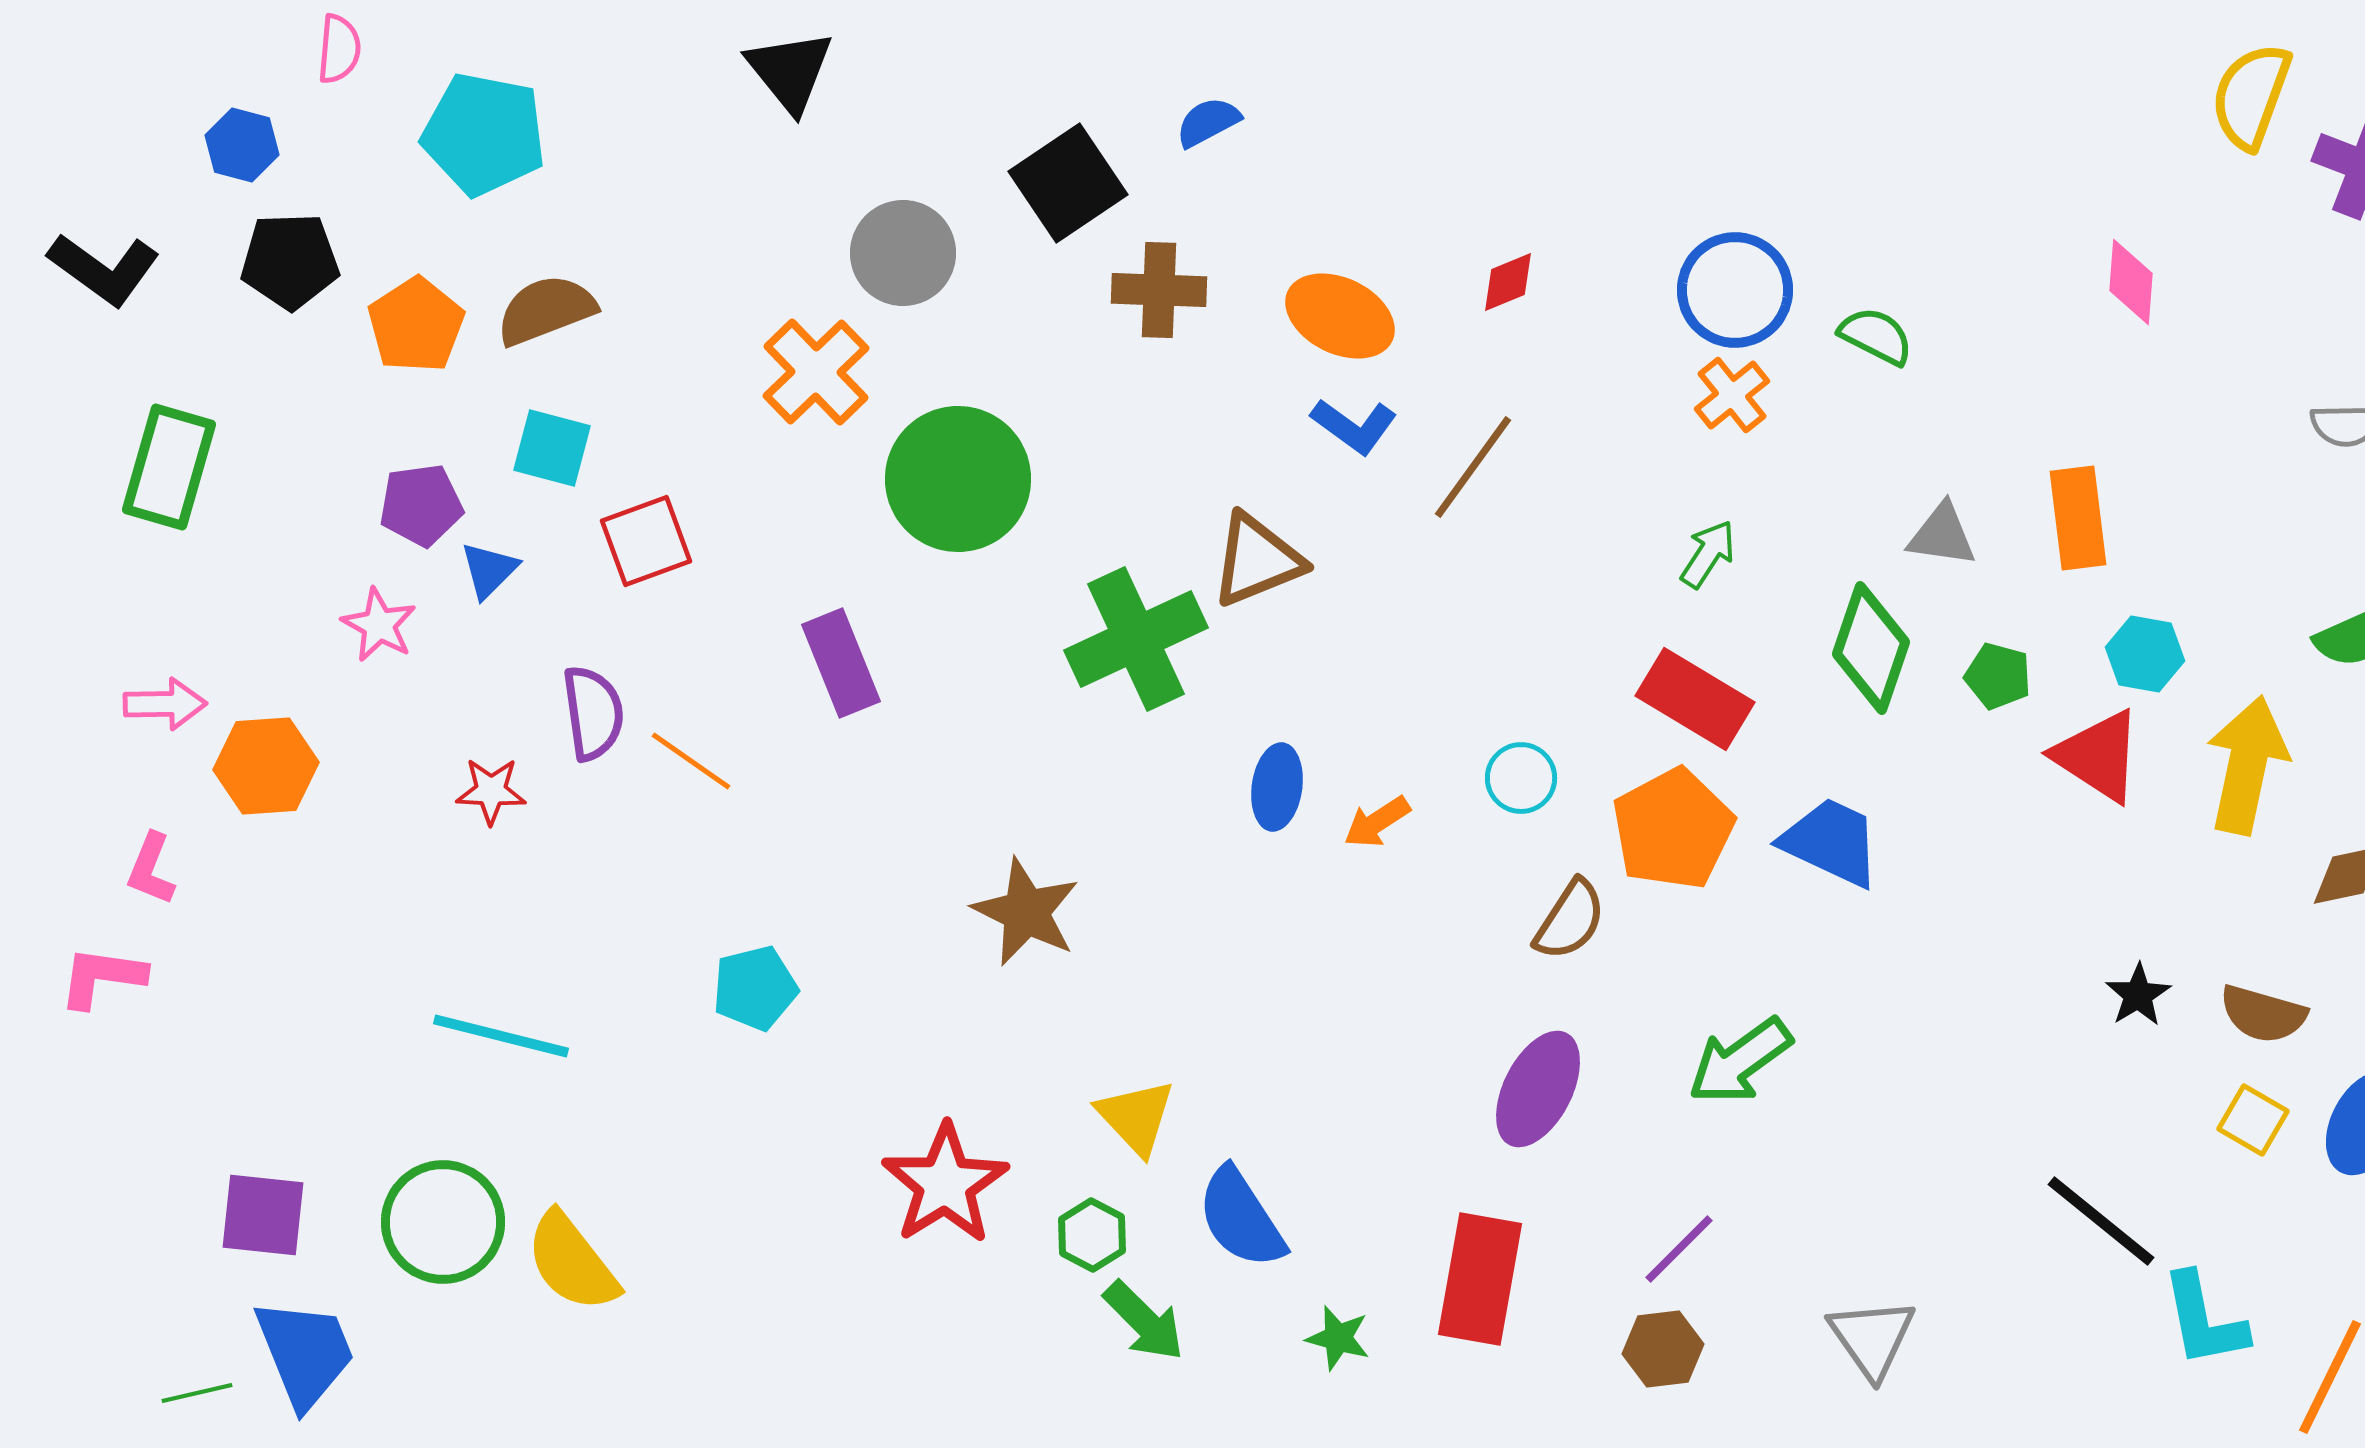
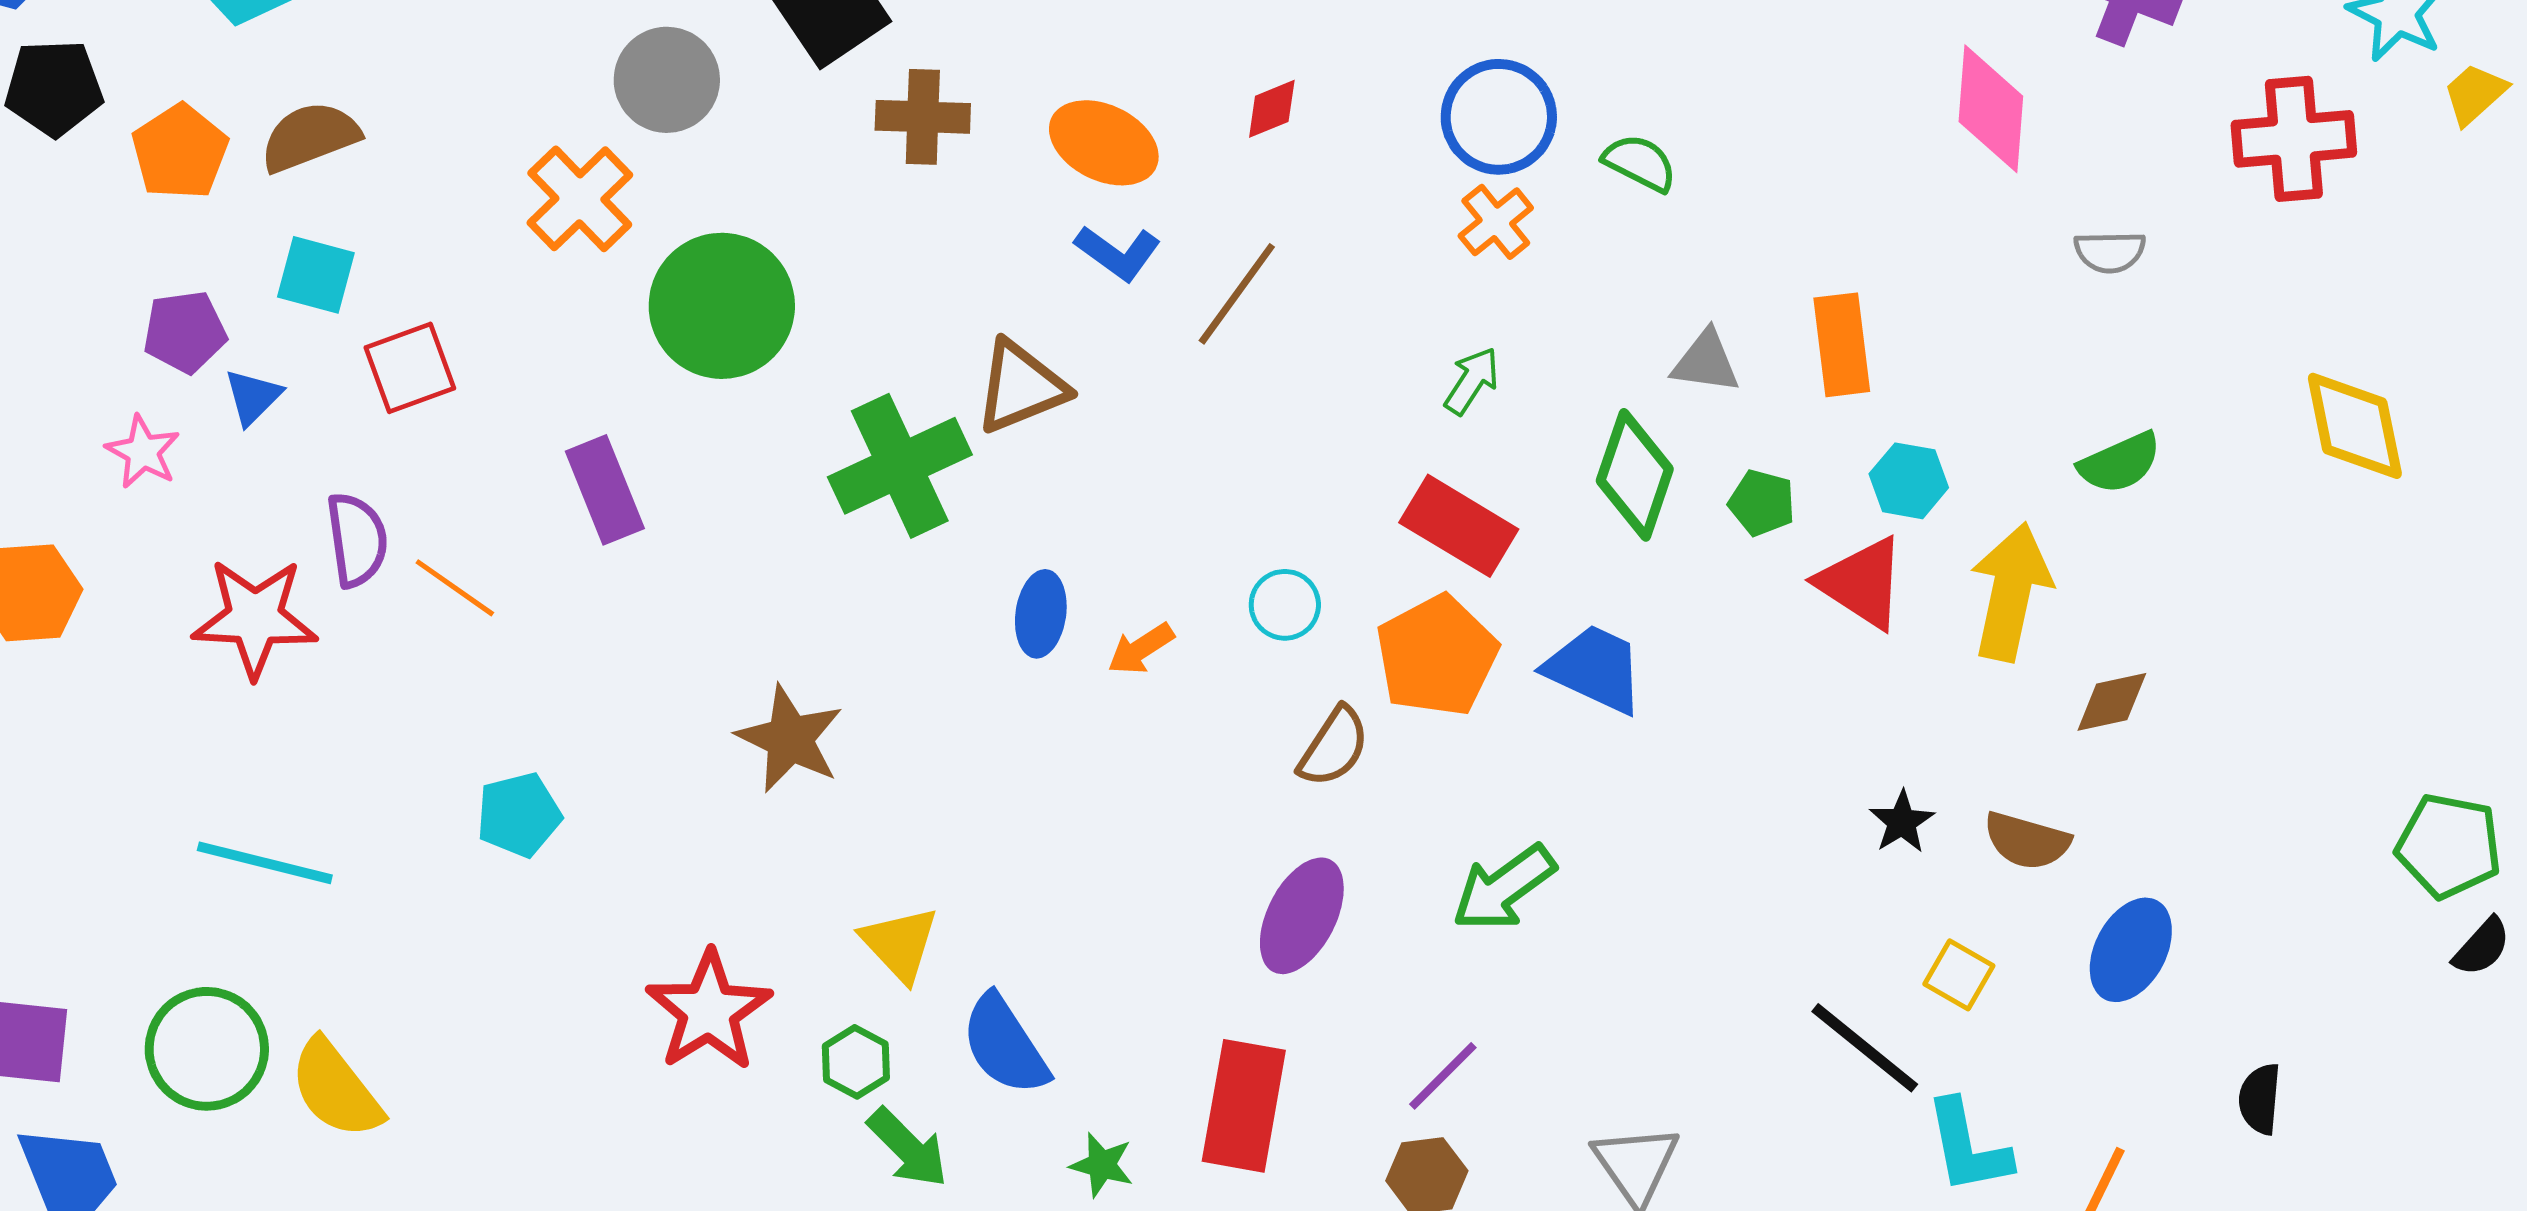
pink diamond: (2131, 282) -> (1991, 109), moved, size x1.5
red star: (491, 791) -> (255, 618), size x1.8
yellow square: (2253, 1120) -> (1959, 975), moved

